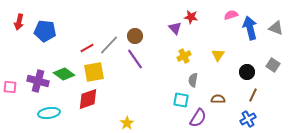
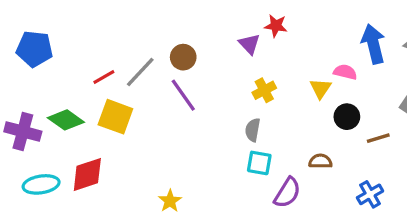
pink semicircle: (231, 15) -> (345, 72), moved, turned 32
yellow square: (94, 72) -> (115, 117), turned 30
black circle: (247, 72) -> (347, 117), moved
gray semicircle: (193, 80) -> (253, 130), moved
brown line: (253, 95) -> (378, 138), moved, turned 48
red diamond: (88, 99) -> (87, 175), moved

